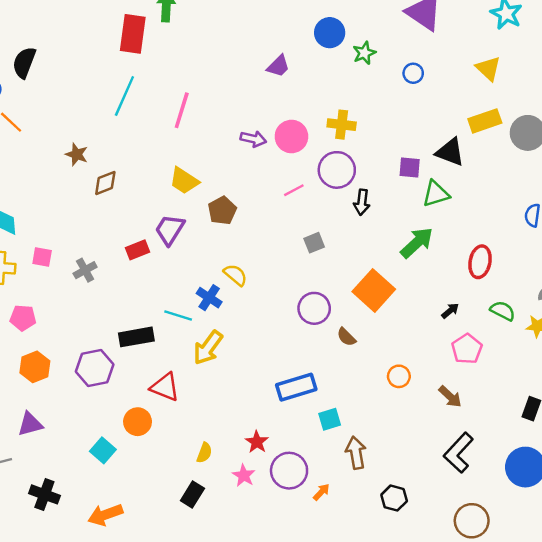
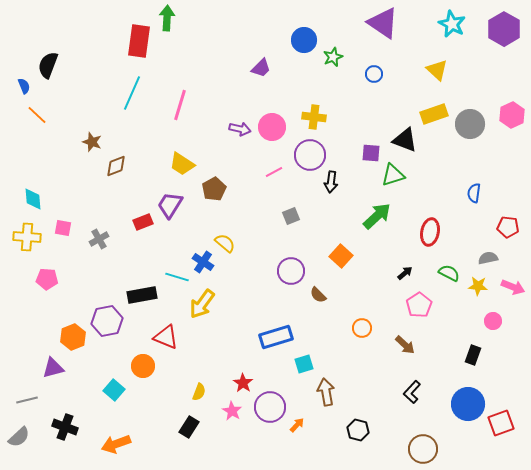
orange square: (374, 290) -> (341, 256), size x0.7
orange hexagon: (35, 367) -> (73, 337), moved
black L-shape: (459, 453) -> (412, 392), size x0.7

